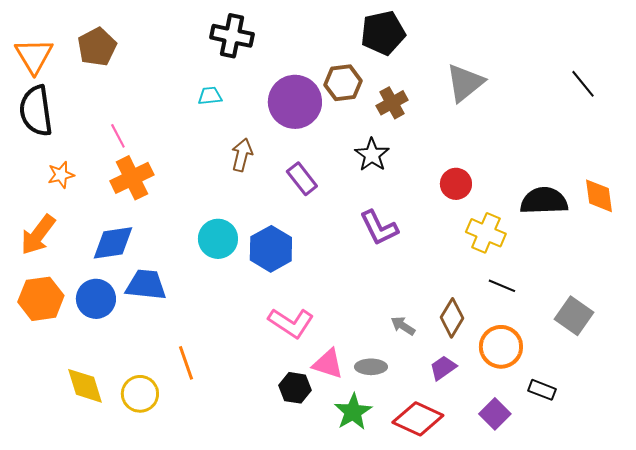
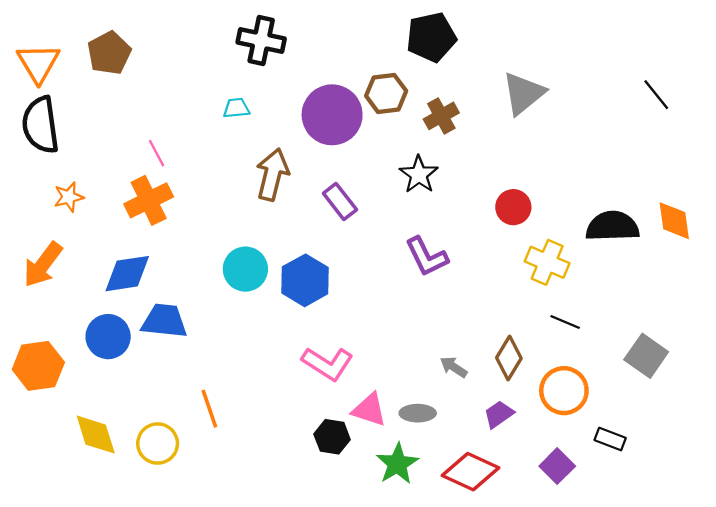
pink line: (118, 136) -> (156, 153), moved
brown arrow: (242, 155) -> (272, 174), size x1.4
orange hexagon: (41, 299) -> (38, 366), moved

